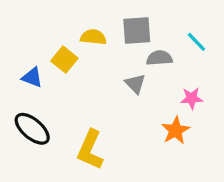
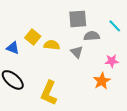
yellow semicircle: (93, 37) -> (52, 45), moved

